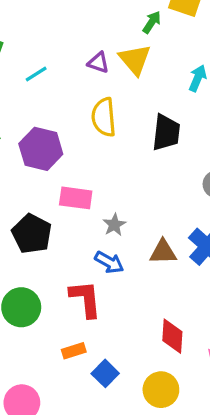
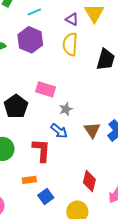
purple triangle: (98, 63) -> (72, 19), moved
purple hexagon: (41, 149) -> (30, 40), moved
brown triangle: (163, 252) -> (92, 130), turned 48

